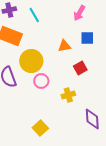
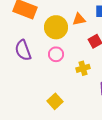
yellow circle: (31, 61) -> (56, 27), moved

